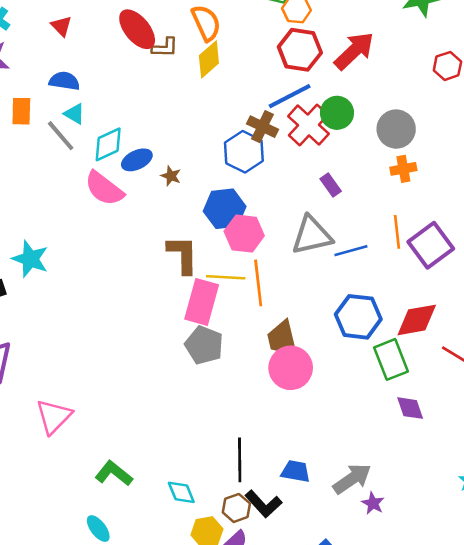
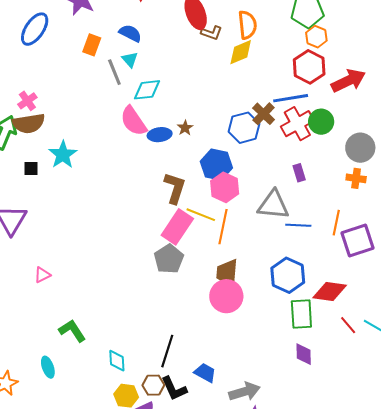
blue ellipse: (137, 160) -> (160, 135), moved
pink triangle: (54, 416) -> (42, 275), size x0.6

